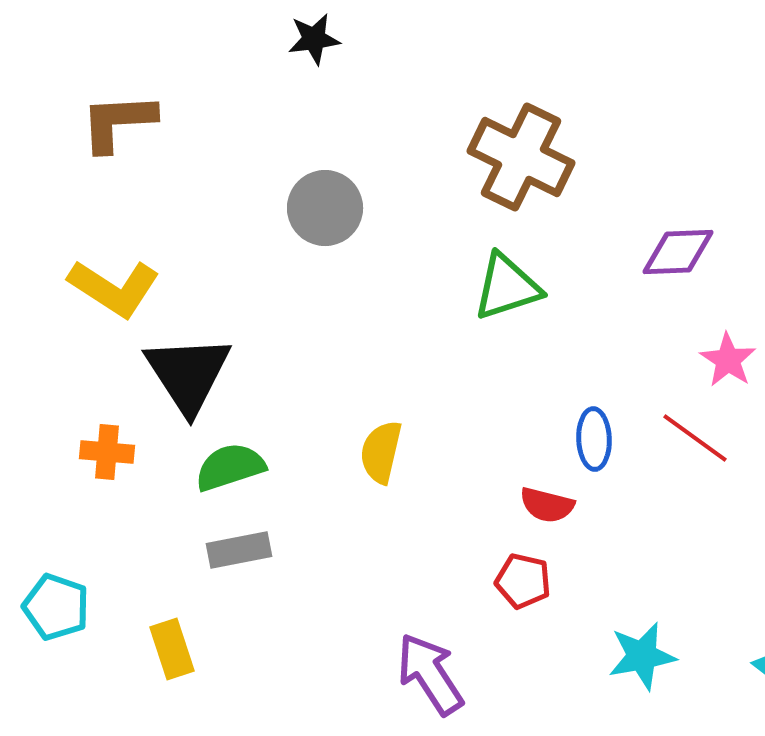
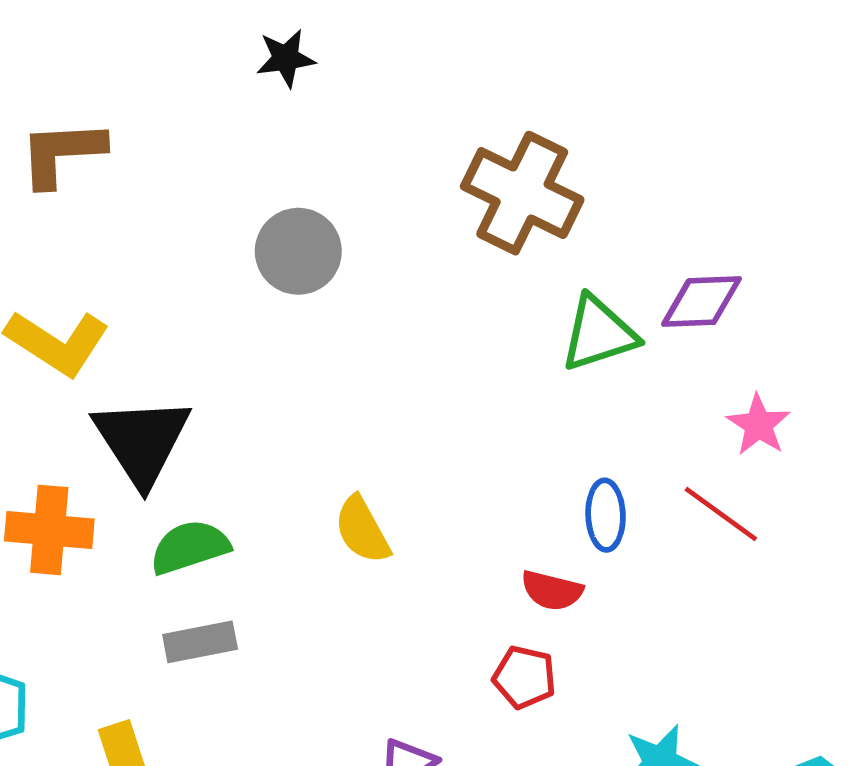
green triangle: (507, 287) -> (599, 333), moved
orange cross: (107, 452) -> (49, 530), size x1.4
yellow semicircle: (381, 452) -> (362, 530), turned -42

